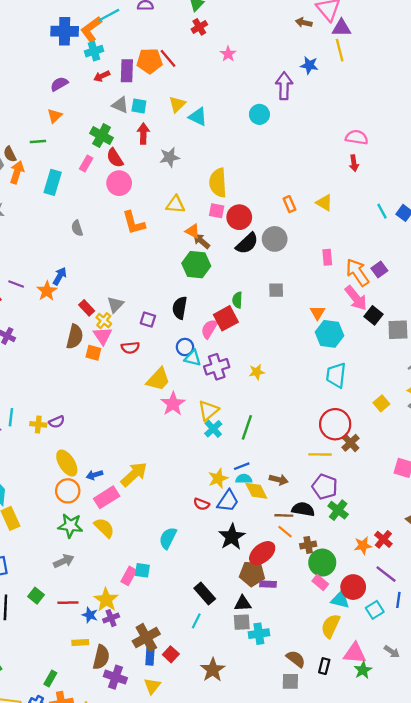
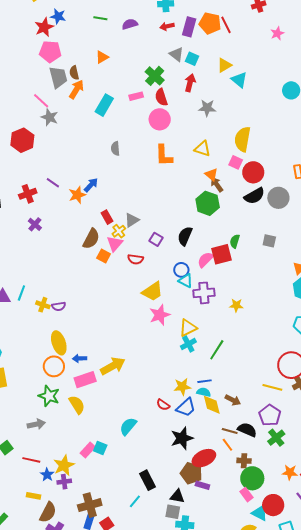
orange triangle: (55, 116) -> (102, 57), moved
green line: (38, 142) -> (100, 18), moved
pink rectangle: (86, 163) -> (136, 96), turned 32

